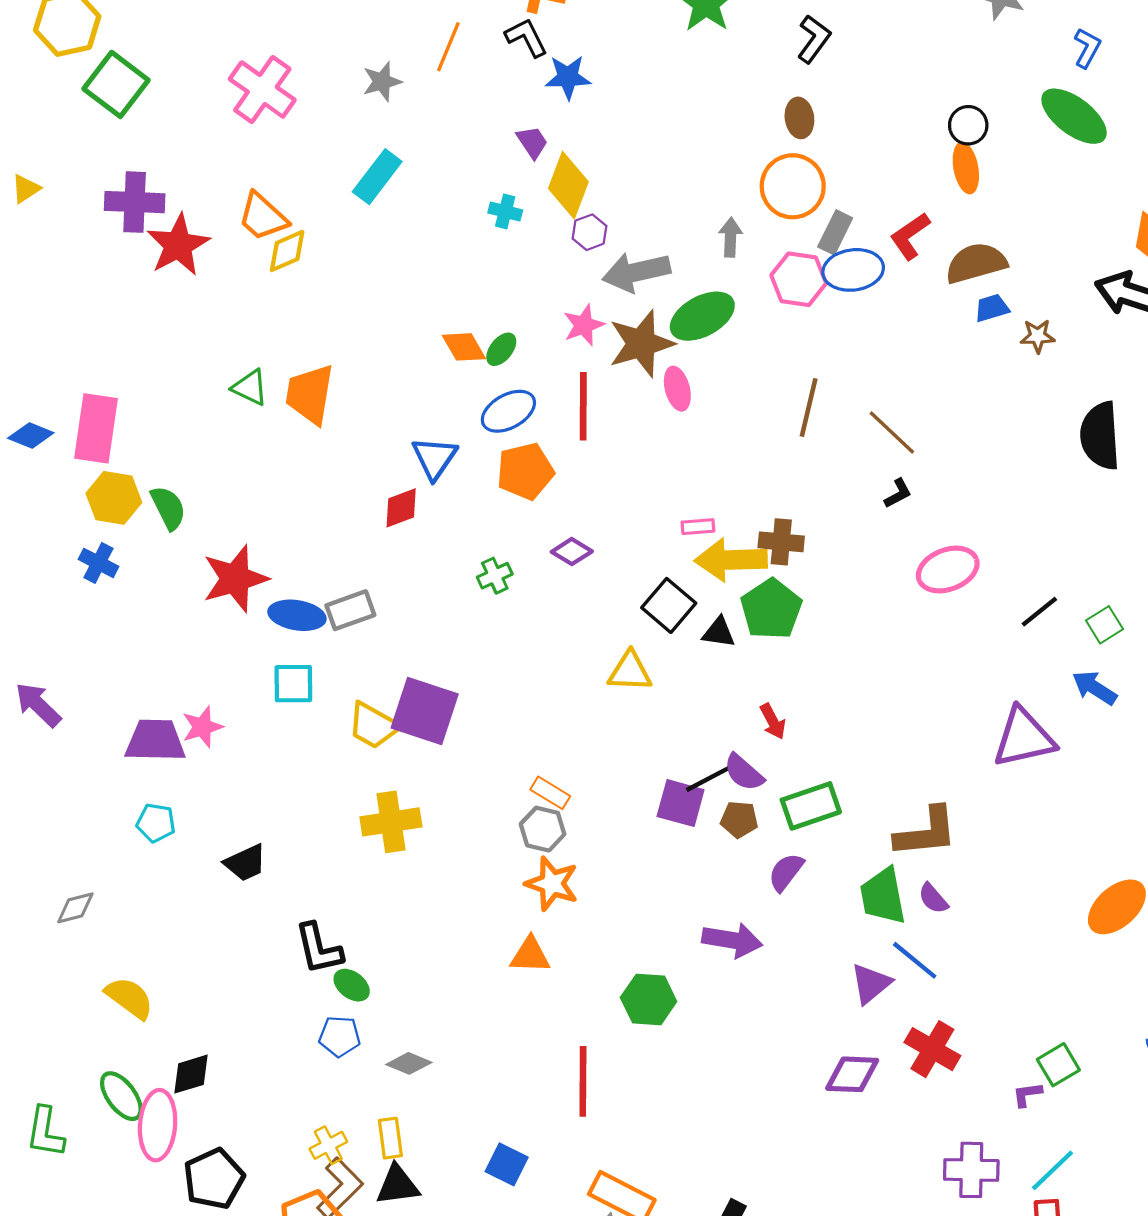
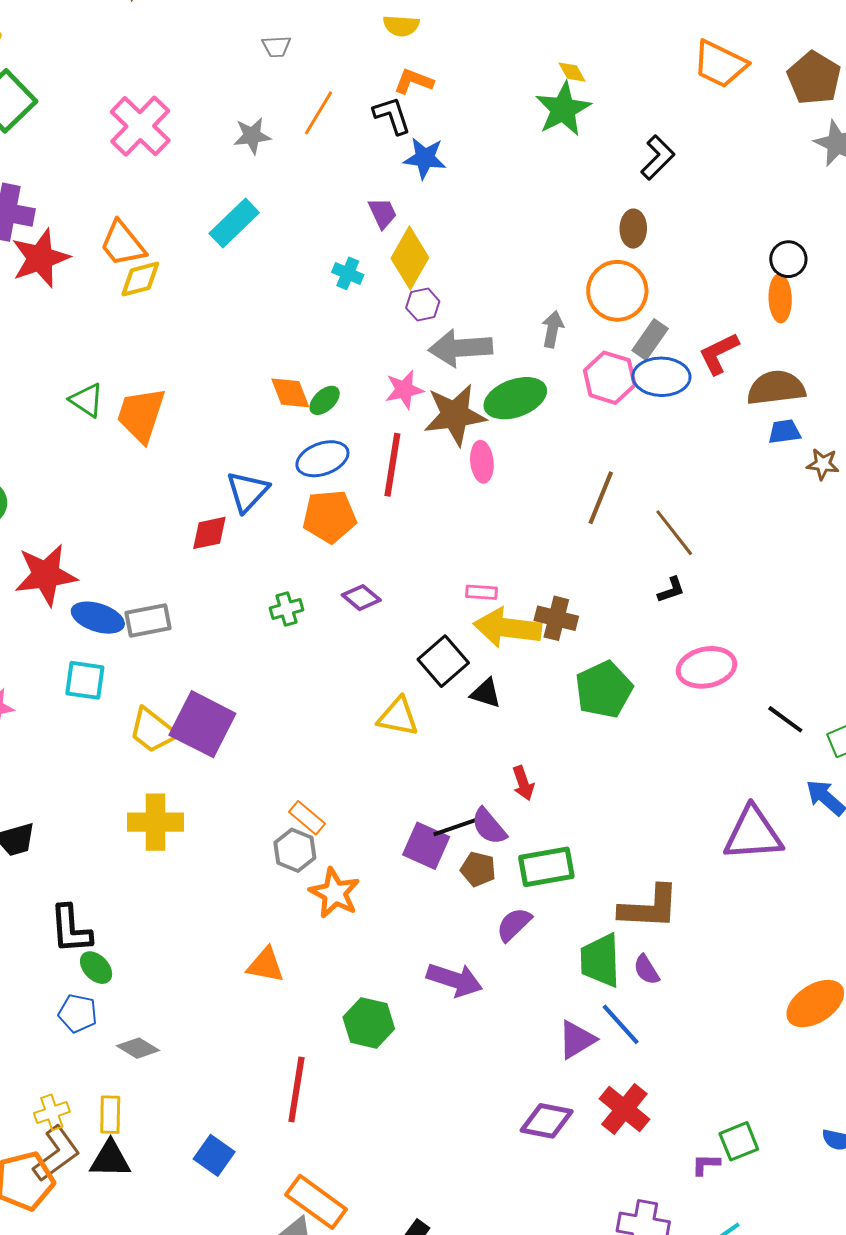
green pentagon: (771, 609) -> (604, 690), moved
black line: (1039, 612) -> (785, 719), turned 66
orange star: (552, 884) -> (335, 893), moved

